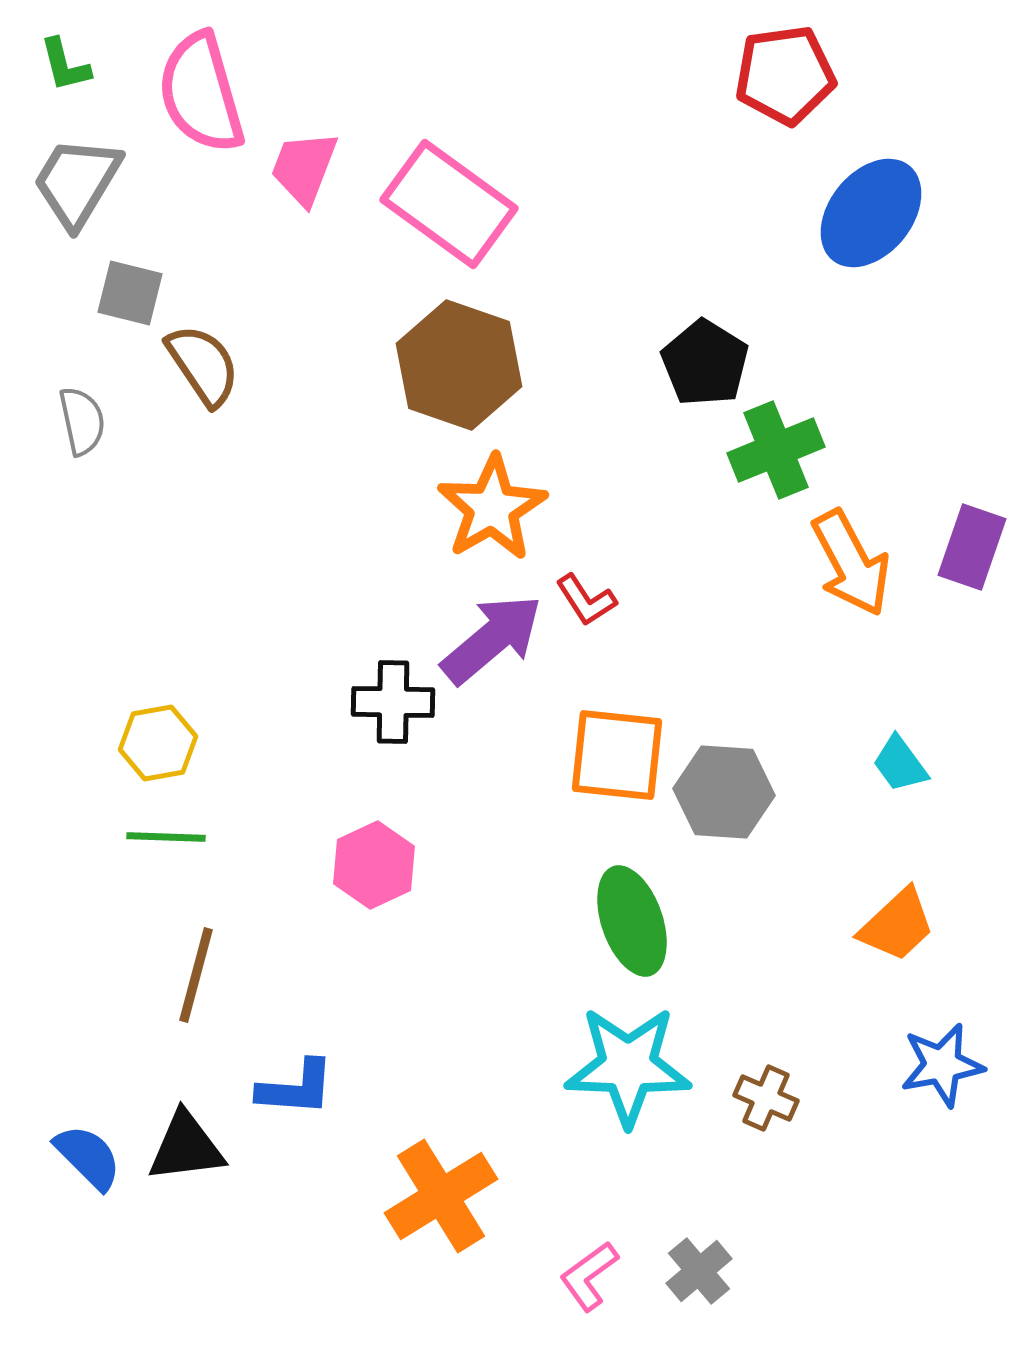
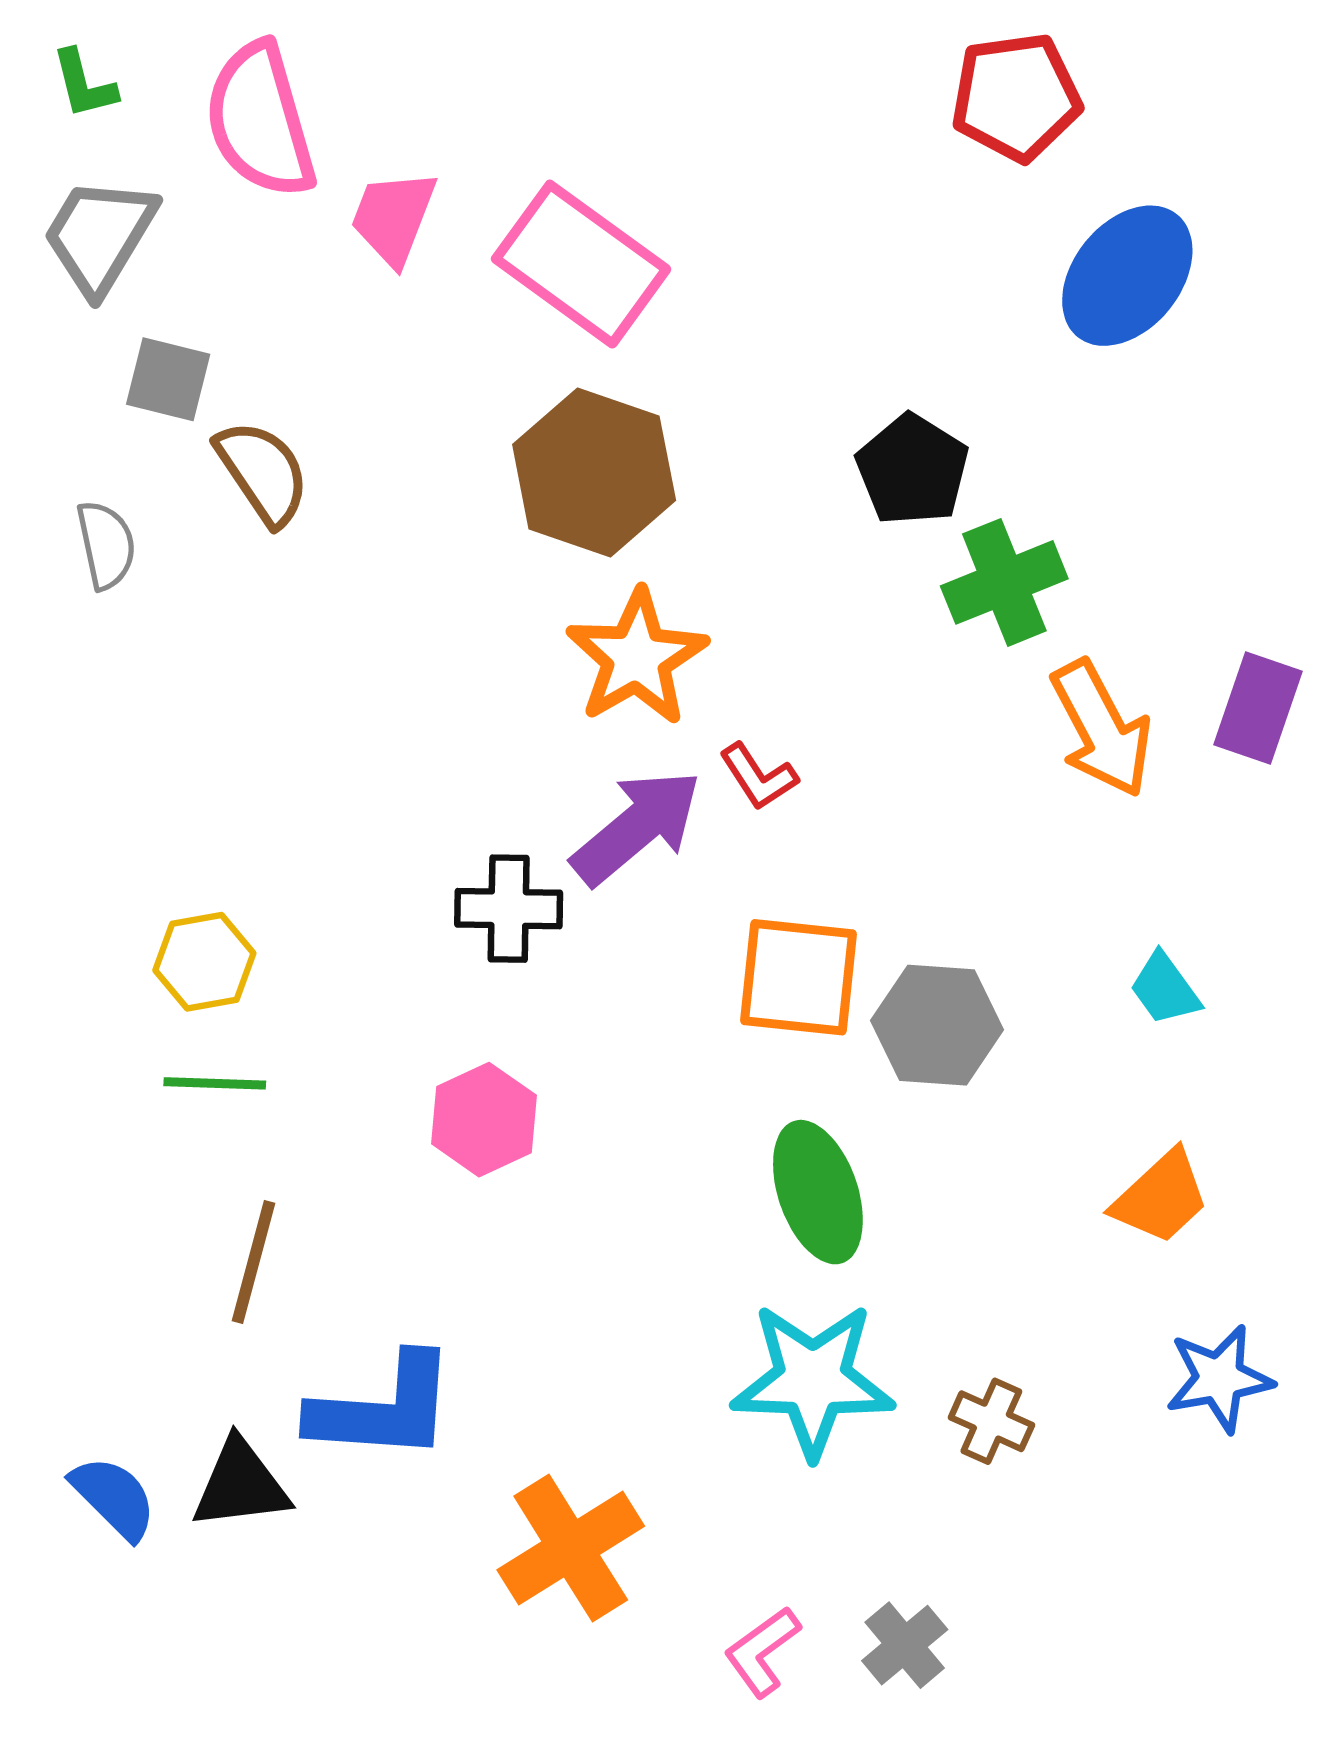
blue L-shape: (296, 1088) -> (383, 1408), size x1.5

